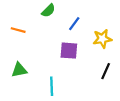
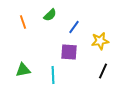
orange line: (18, 30) -> (23, 22), moved, turned 56
cyan line: (52, 86) -> (53, 75), moved

